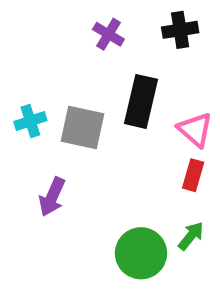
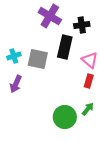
black cross: (180, 30) -> (82, 25), moved
purple cross: (108, 34) -> (50, 16), size x1.6
purple arrow: (52, 197) -> (16, 84), moved

